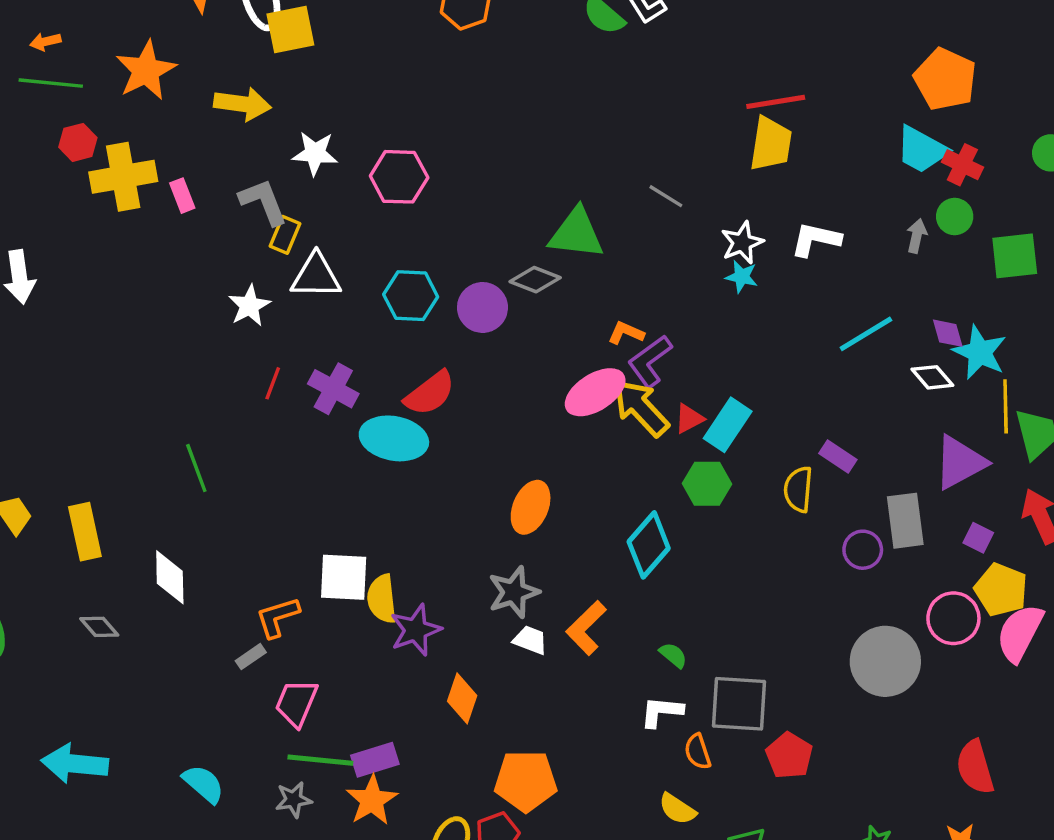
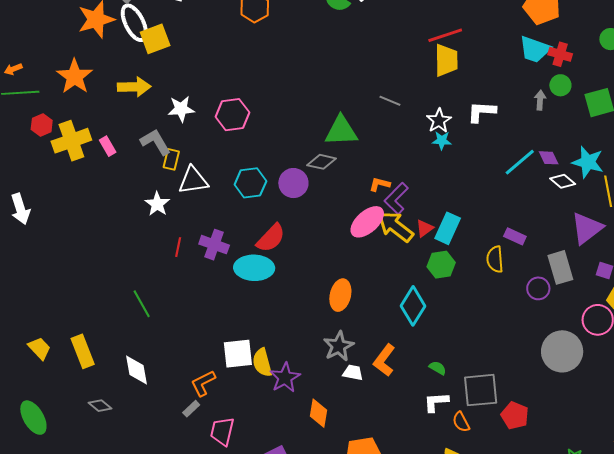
purple diamond: (948, 333) -> (549, 158), moved

